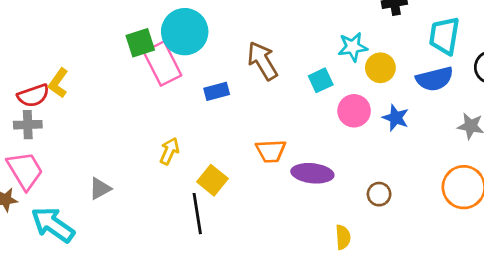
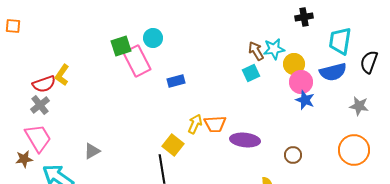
cyan circle: (185, 32) -> (153, 38), size x0.6
brown arrow: (262, 61) -> (256, 51), moved, size x0.7
pink circle: (354, 111) -> (301, 82), moved
gray cross: (28, 125) -> (40, 105), turned -36
yellow arrow: (169, 151) -> (195, 124), moved

